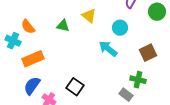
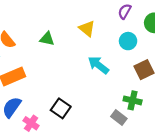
yellow triangle: (89, 16) -> (87, 29), moved
cyan circle: (120, 28) -> (128, 41), moved

